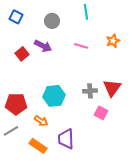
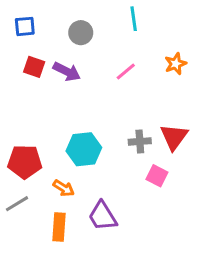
blue square: (16, 17) -> (25, 26), turned -32
pink line: (81, 46) -> (126, 72), turned -56
red square: (22, 54) -> (34, 67), moved, turned -32
purple trapezoid: (66, 139) -> (102, 216), turned -30
orange rectangle: (38, 146) -> (59, 227), turned 60

